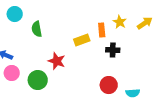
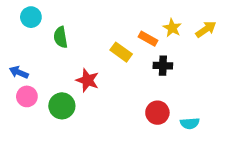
orange rectangle: (102, 30) -> (148, 39), turned -56
yellow rectangle: (82, 40) -> (121, 52), turned 56

